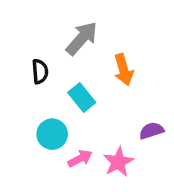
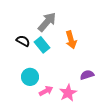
black semicircle: (40, 71) -> (23, 41), turned -56
cyan rectangle: (82, 98) -> (42, 45), moved

